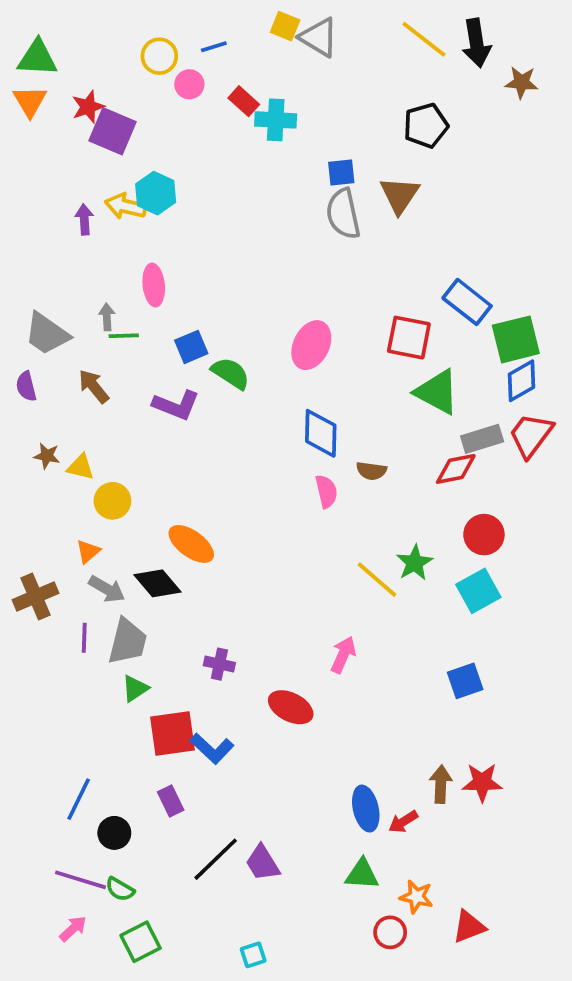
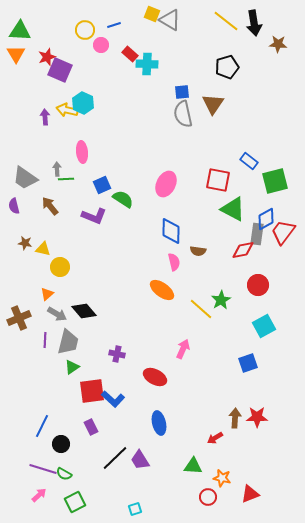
blue rectangle: (467, 302) -> (249, 161), size x0.7
blue diamond: (521, 381) -> (266, 219), moved
gray rectangle: (482, 439) -> (257, 234), turned -65
orange ellipse: (191, 544) -> (162, 290), moved
cyan square: (478, 591) -> (264, 326), moved
blue ellipse: (366, 809) -> (159, 423), moved

